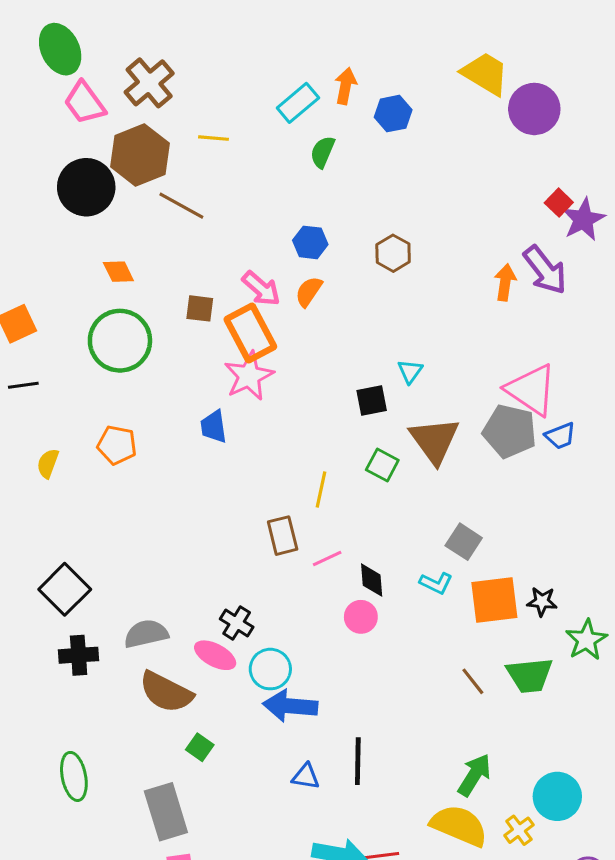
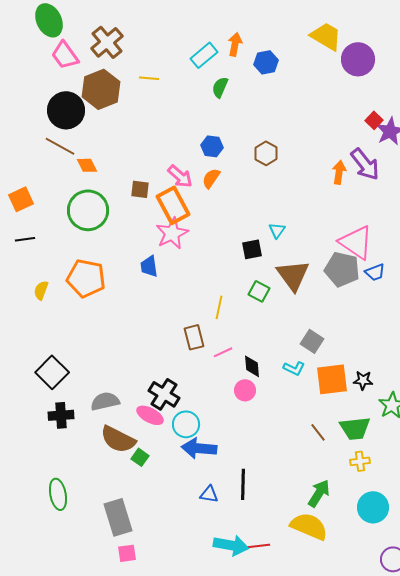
brown line: (181, 206) -> (60, 146), moved
orange pentagon: (117, 445) -> (86, 278), size x1.5
black cross: (237, 623) -> (164, 394), size x1.4
green square: (200, 747) -> (140, 457), moved
yellow cross: (519, 830) -> (360, 461), moved, turned 30

